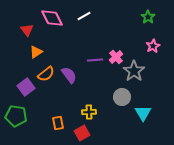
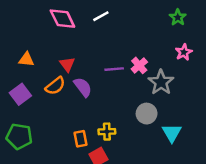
red triangle: (27, 30) -> (67, 64), moved
orange triangle: (36, 52) -> (26, 59), moved, turned 40
purple square: (26, 87) -> (20, 94), moved
orange rectangle: (58, 123) -> (80, 139), moved

